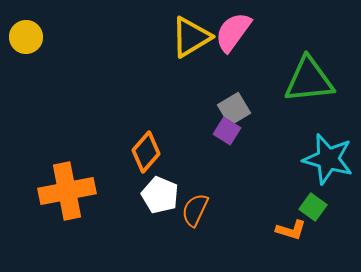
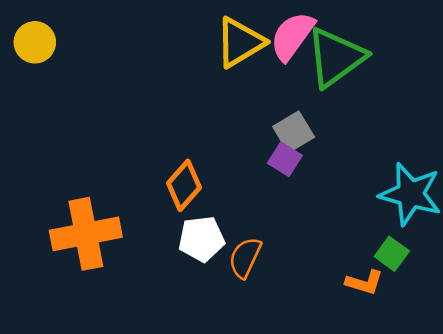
green triangle: (309, 80) -> (336, 57), moved, turned -30
white pentagon: (160, 195) -> (202, 239), turned -30

